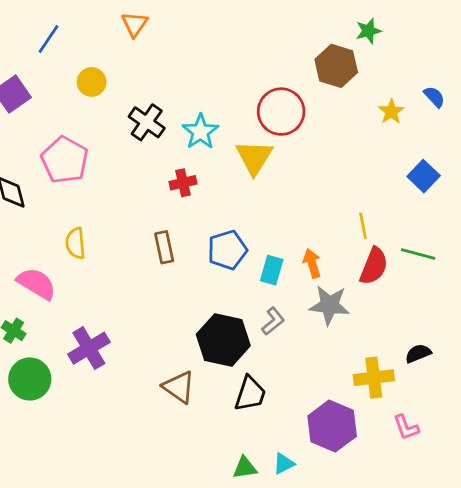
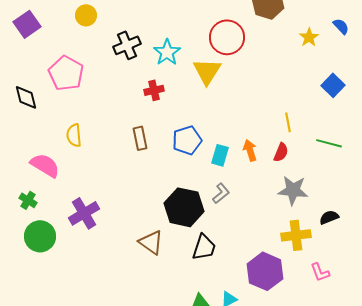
black cross: (147, 122) -> (127, 45), turned 32
red semicircle: (374, 266) -> (281, 152), moved, size x0.7
gray star: (329, 305) -> (293, 190), moved

